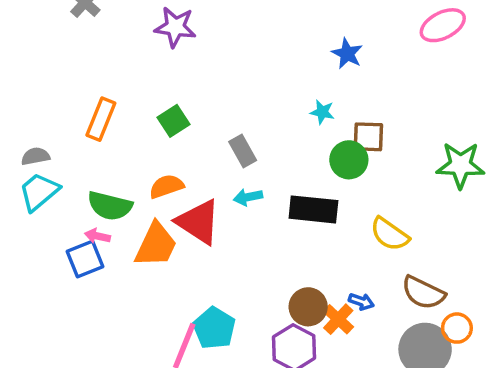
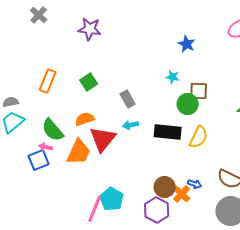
green semicircle: (110, 206) -> (53, 130), turned 35
red triangle: (198, 222) -> (103, 139), turned 36
yellow semicircle: (390, 234) -> (199, 137), moved, turned -100

